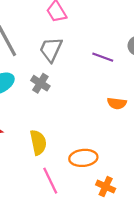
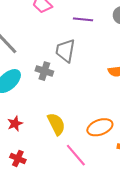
gray trapezoid: (51, 49) -> (65, 51), moved
purple line: (103, 57) -> (83, 19), moved

